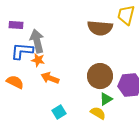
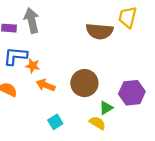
gray arrow: (37, 41) -> (32, 20), moved
brown circle: (100, 76) -> (84, 83), moved

